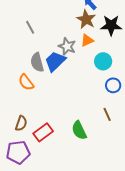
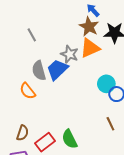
orange triangle: (87, 40) -> (90, 48), size x1.5
cyan circle: (103, 61) -> (106, 84), moved
green semicircle: (79, 130) -> (70, 139), moved

